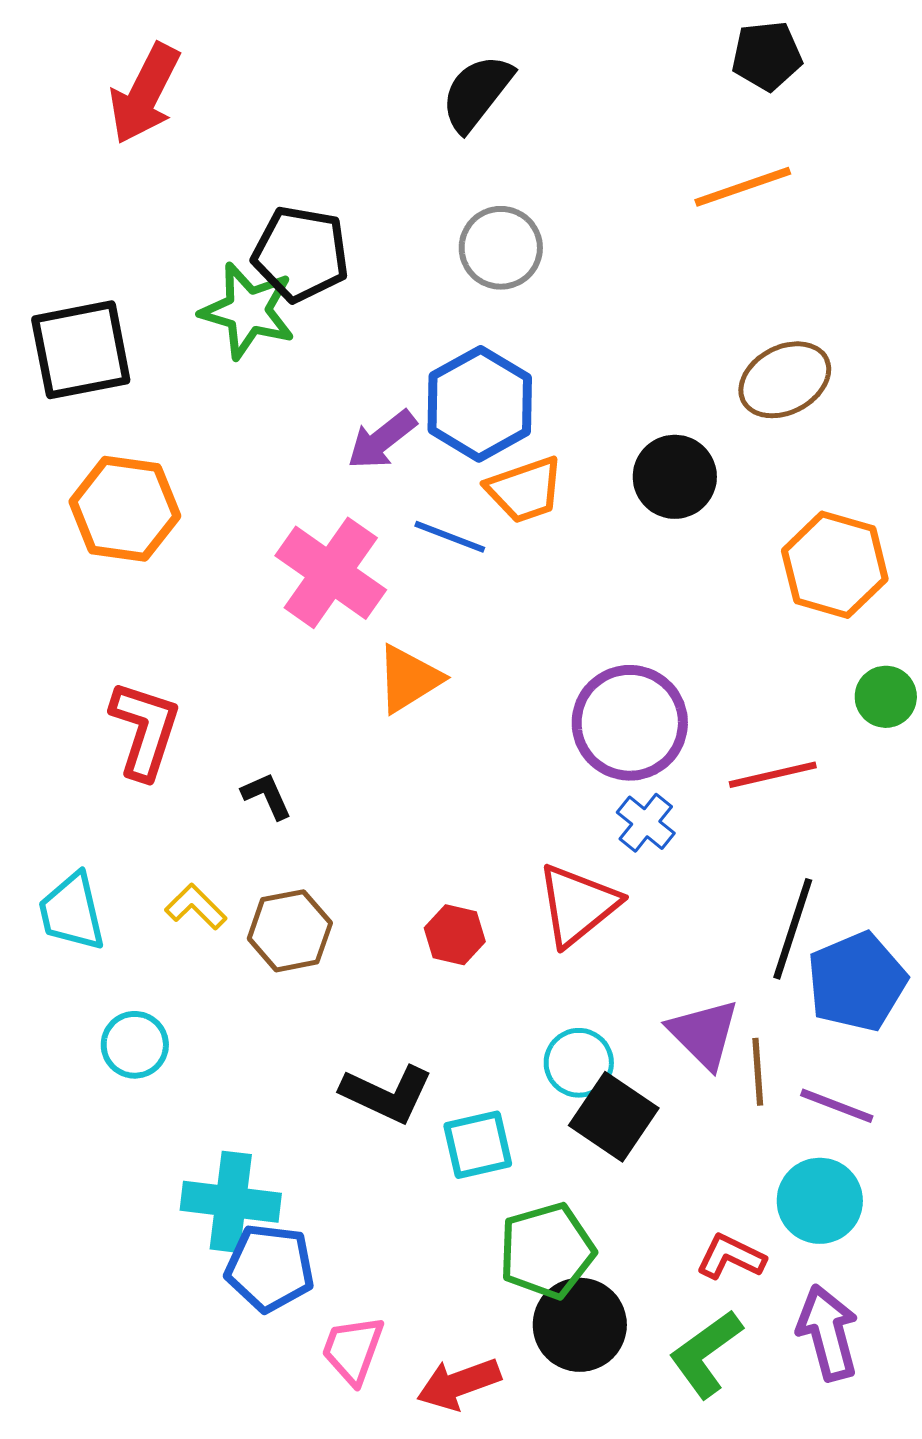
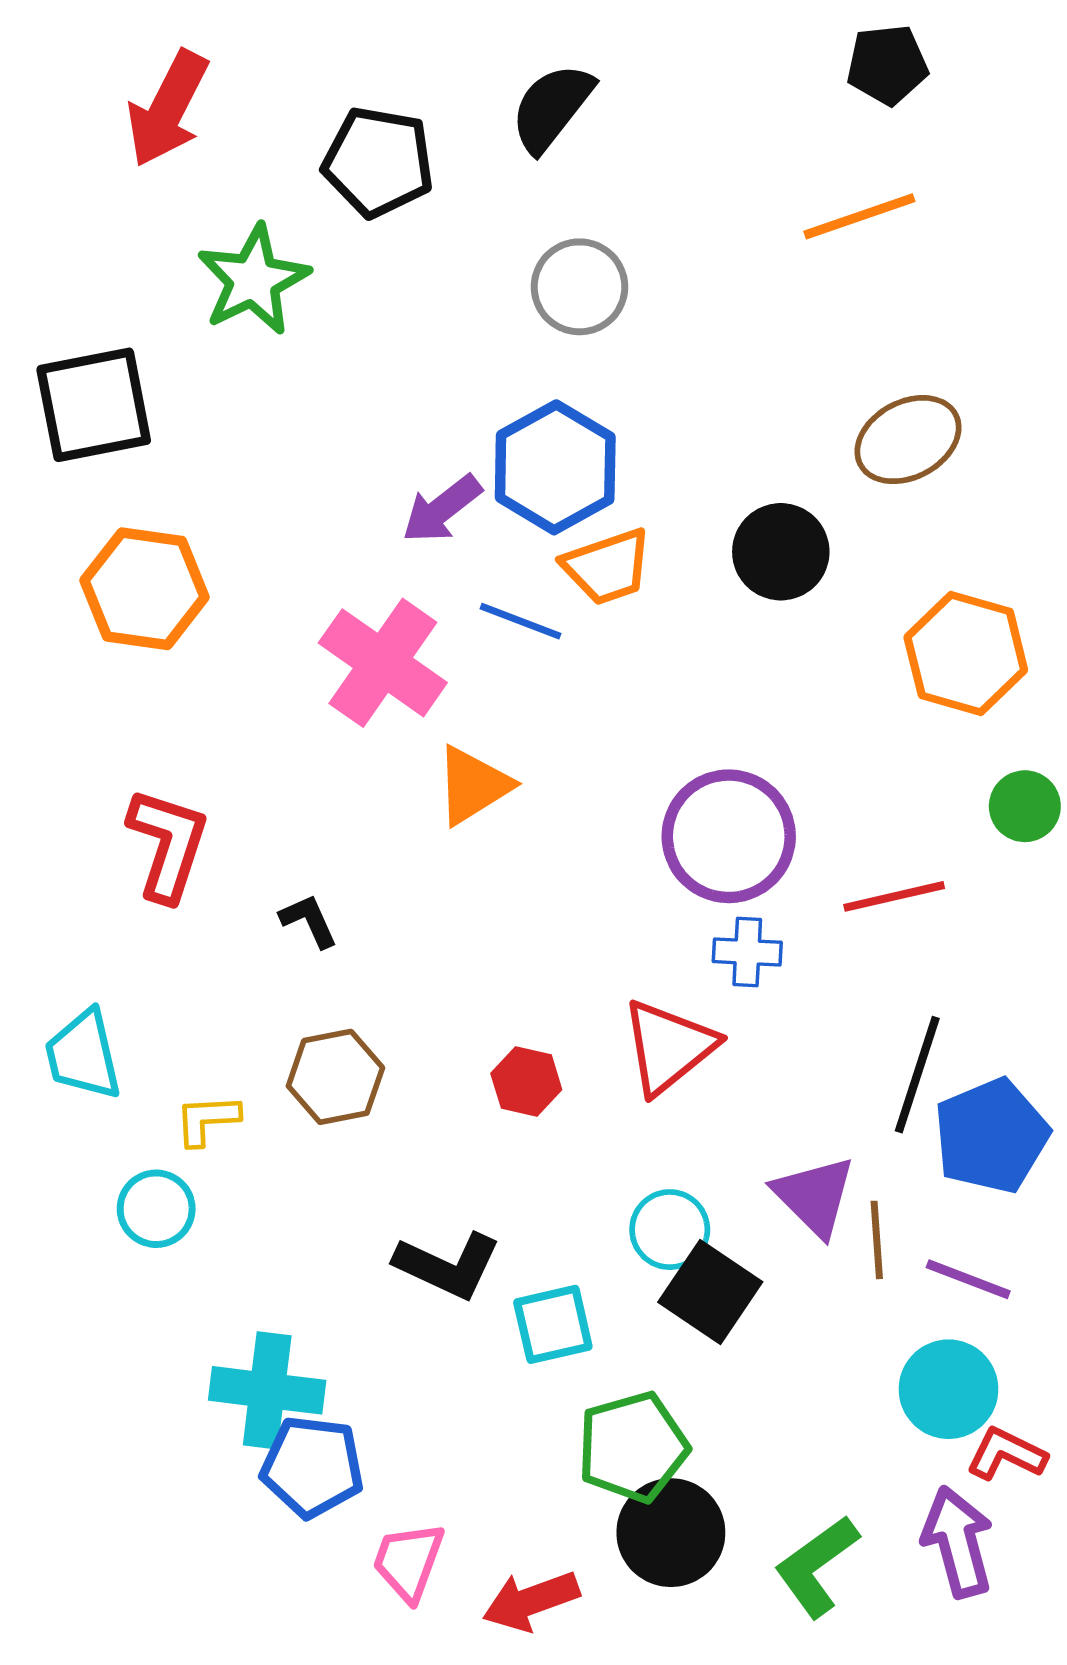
black pentagon: (301, 254) -> (378, 162), moved
green star: (248, 311) -> (253, 280), moved, turned 30
blue cross: (646, 823) -> (747, 952), turned -36
yellow L-shape: (196, 907) -> (207, 1120), moved, turned -48
red L-shape: (731, 1257) -> (1006, 1454), moved

